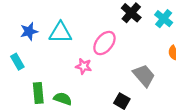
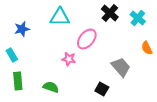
cyan triangle: (60, 33) -> (60, 17), moved
green rectangle: (38, 93) -> (18, 81), moved

